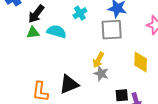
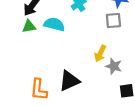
gray square: (112, 30) -> (113, 21), size x0.7
gray star: (101, 74) -> (114, 66), moved

